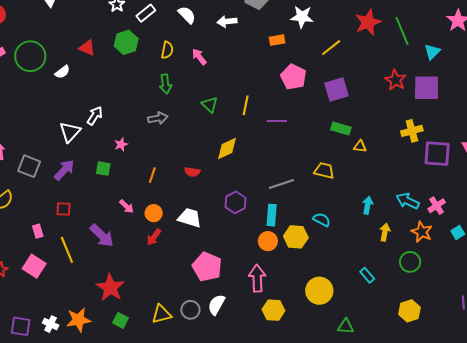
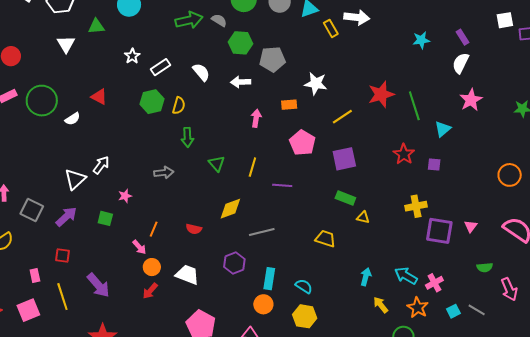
green hexagon: (126, 42) -> (152, 102), moved
pink arrow: (199, 57) -> (256, 118), moved, turned 42
green arrow: (165, 84) -> (187, 137), moved
purple square: (427, 88) -> (434, 164), size x0.5
gray line: (281, 184) -> (262, 232), moved
pink arrow: (127, 206) -> (139, 247), moved
cyan semicircle: (322, 220) -> (304, 286), moved
yellow arrow: (385, 232) -> (381, 305), turned -54
yellow hexagon: (296, 237) -> (305, 316), moved
pink square: (34, 266) -> (28, 310), turned 30

